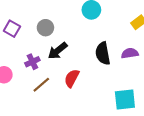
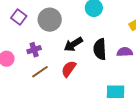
gray circle: (45, 28) -> (50, 20), size x1.5
black arrow: (58, 51) -> (73, 44), moved

